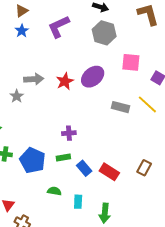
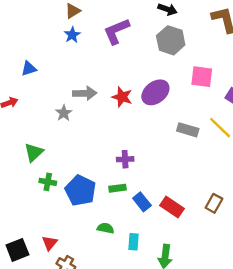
red star: (65, 81) -> (122, 97), turned -30

